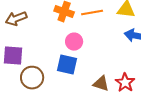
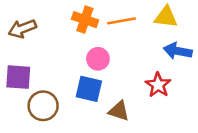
red star: (125, 83) -> (158, 85), moved
brown triangle: (101, 84) -> (119, 111), moved

